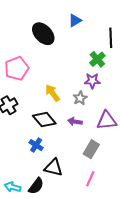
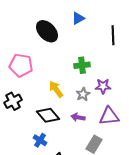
green cross: (97, 59) -> (82, 65), moved, turned 35
pink pentagon: (17, 68) -> (21, 65), turned 30
purple star: (92, 81) -> (103, 86), moved

